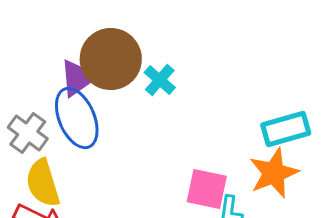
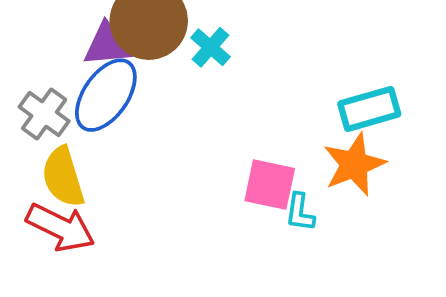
purple triangle: (78, 78) -> (107, 45), turned 30
blue ellipse: (77, 118) -> (106, 95), turned 58

